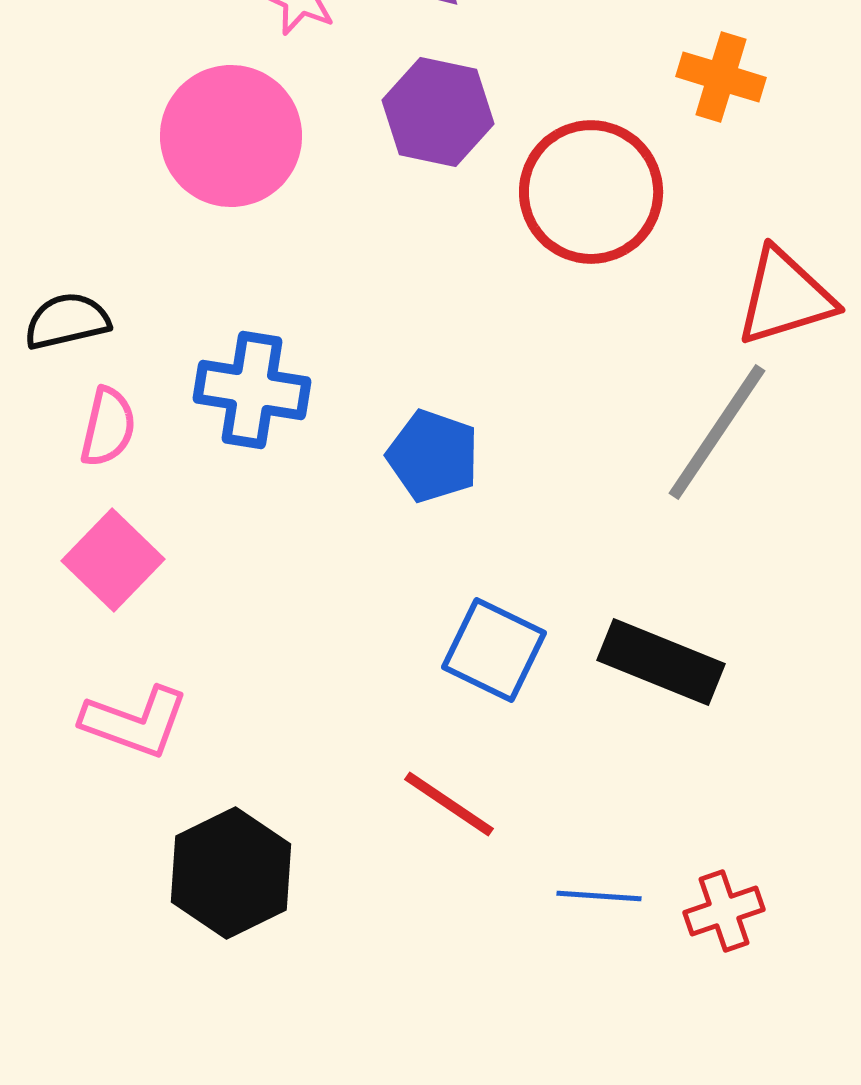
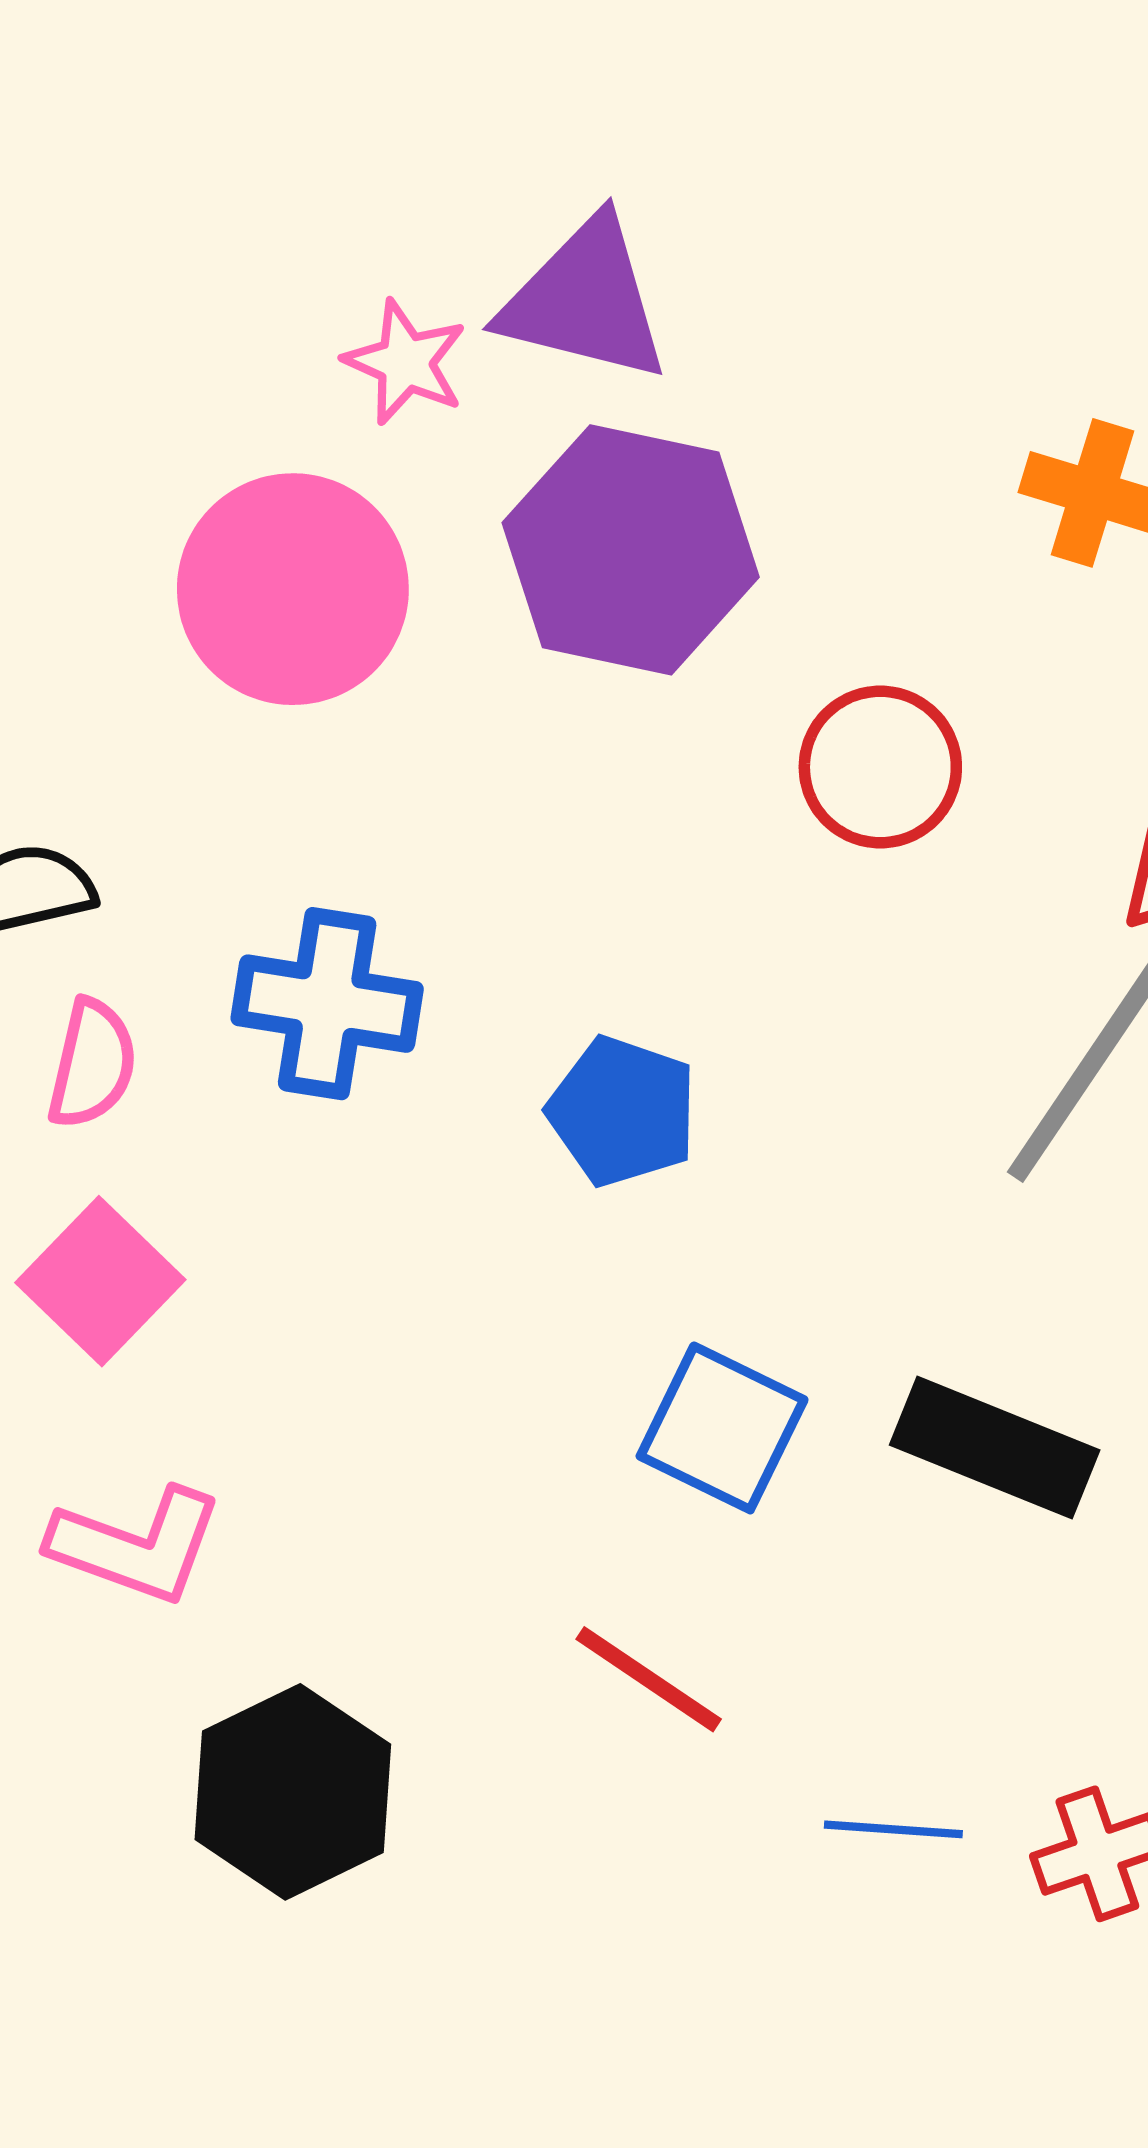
purple hexagon: (438, 112) -> (631, 550), size x1.4
red circle: (591, 192) -> (880, 767), moved, size x0.7

